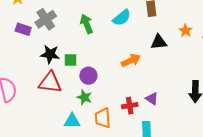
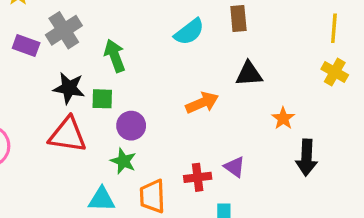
green arrow: (87, 24) -> (115, 56), moved
orange star: (186, 31) -> (283, 118), moved

